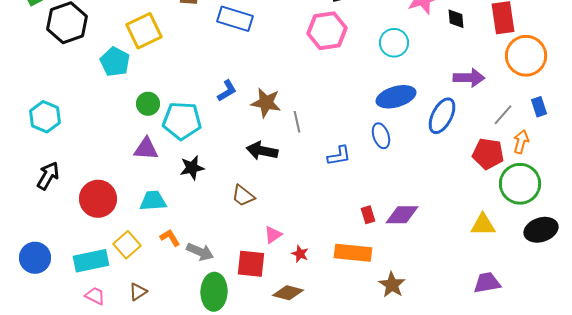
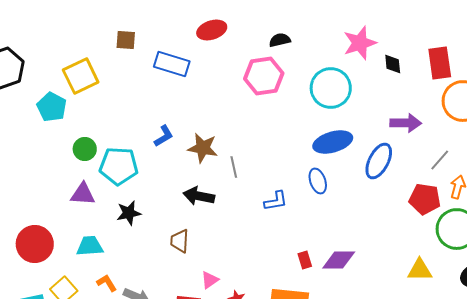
cyan circle: (394, 43) -> (331, 88), size x1.4
brown trapezoid: (243, 196) -> (180, 241), turned 55

